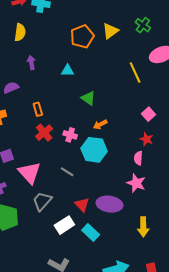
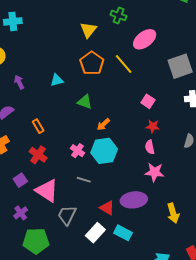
orange pentagon: (82, 36) -> (92, 63), moved
red cross: (44, 133) -> (38, 155), moved
pink cross: (70, 135) -> (78, 151), moved, turned 32

